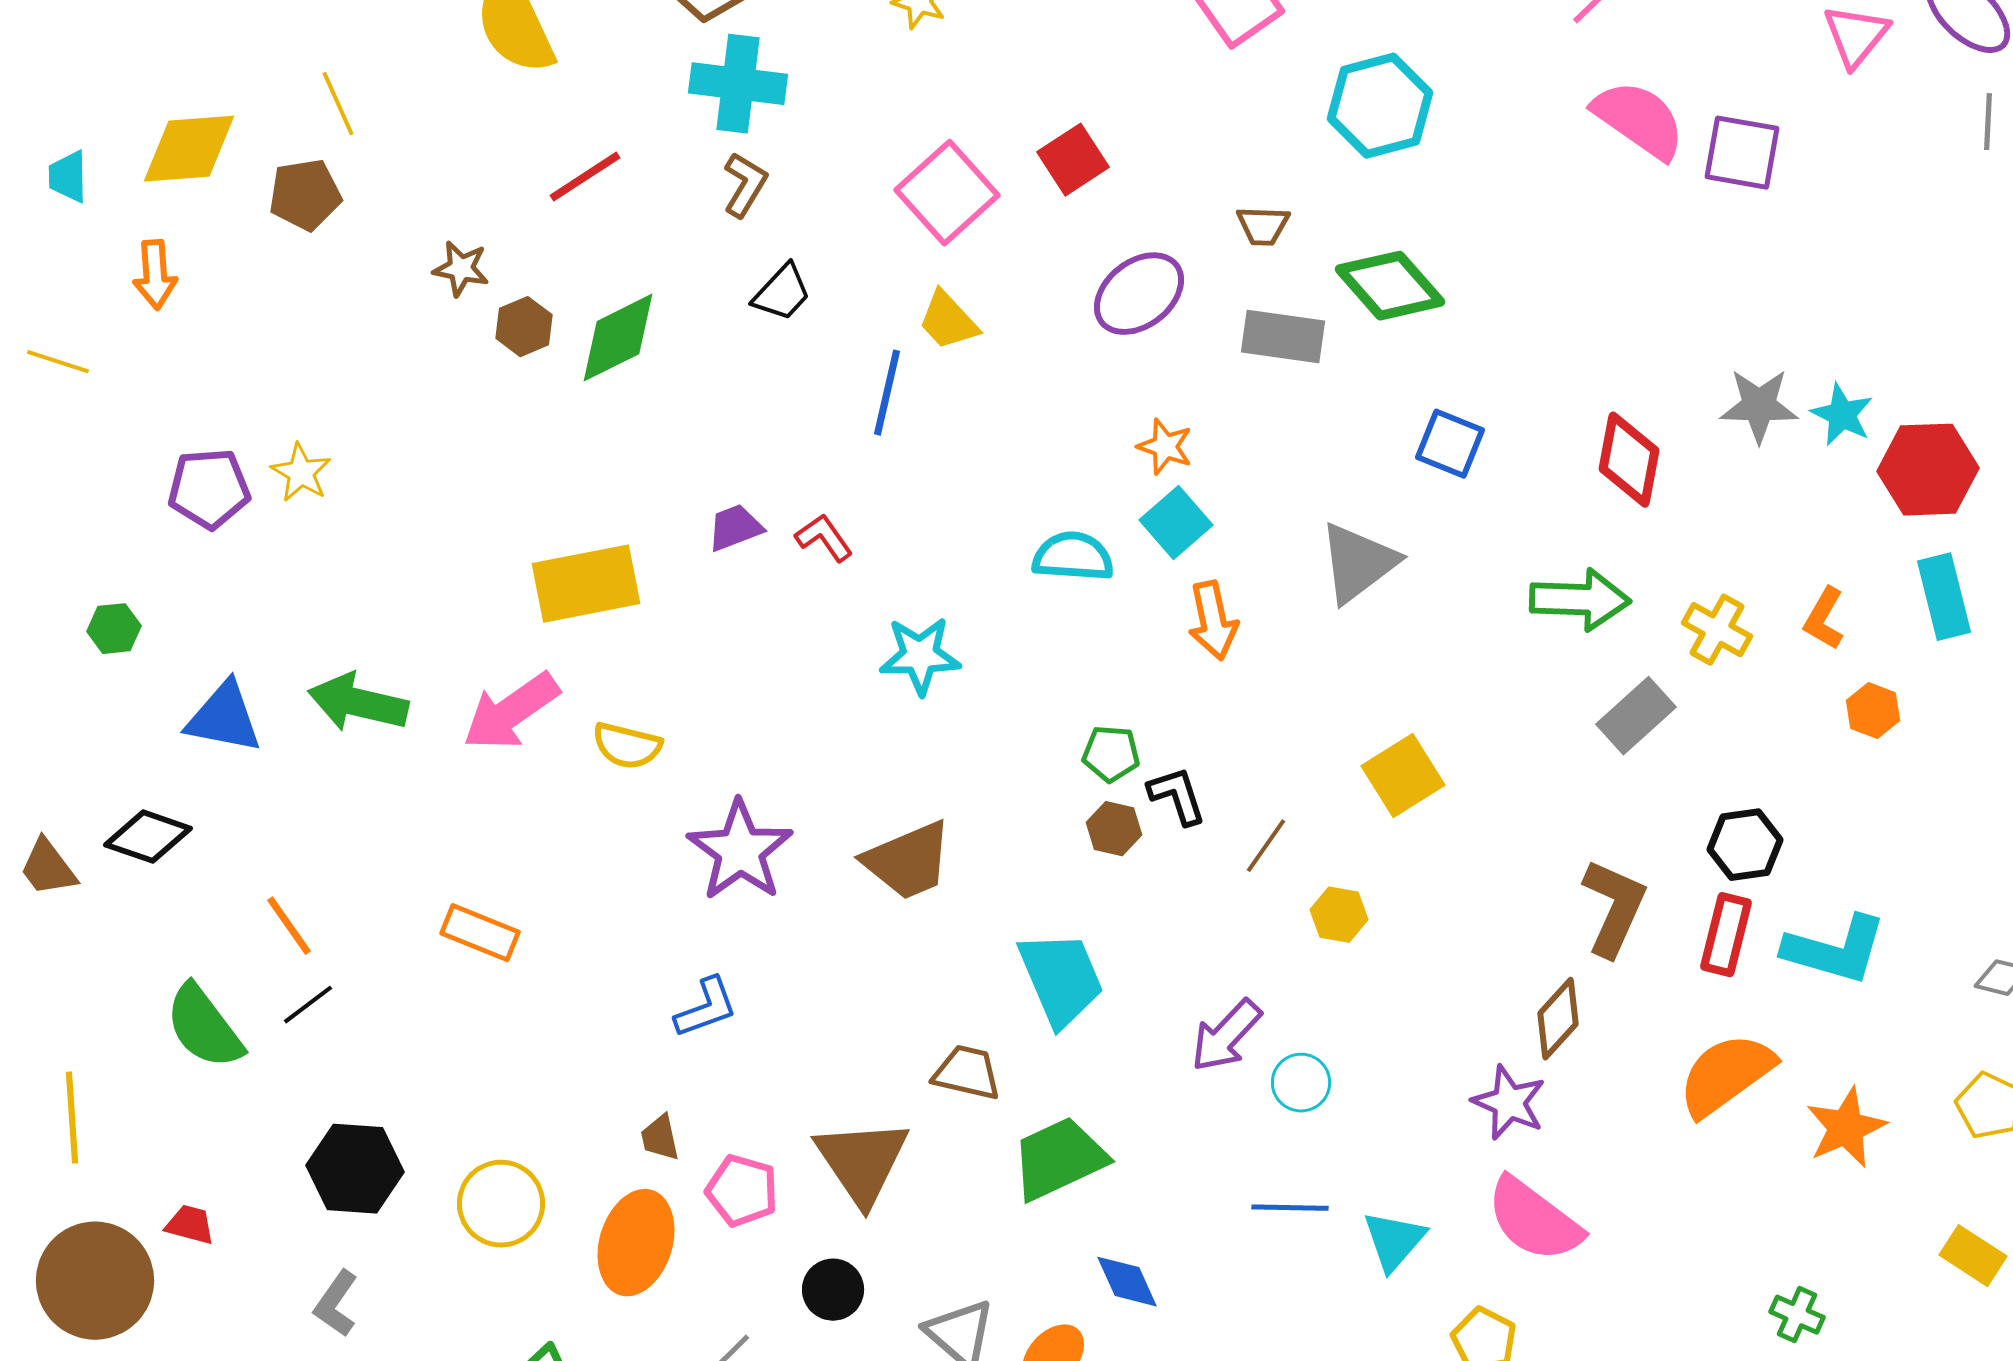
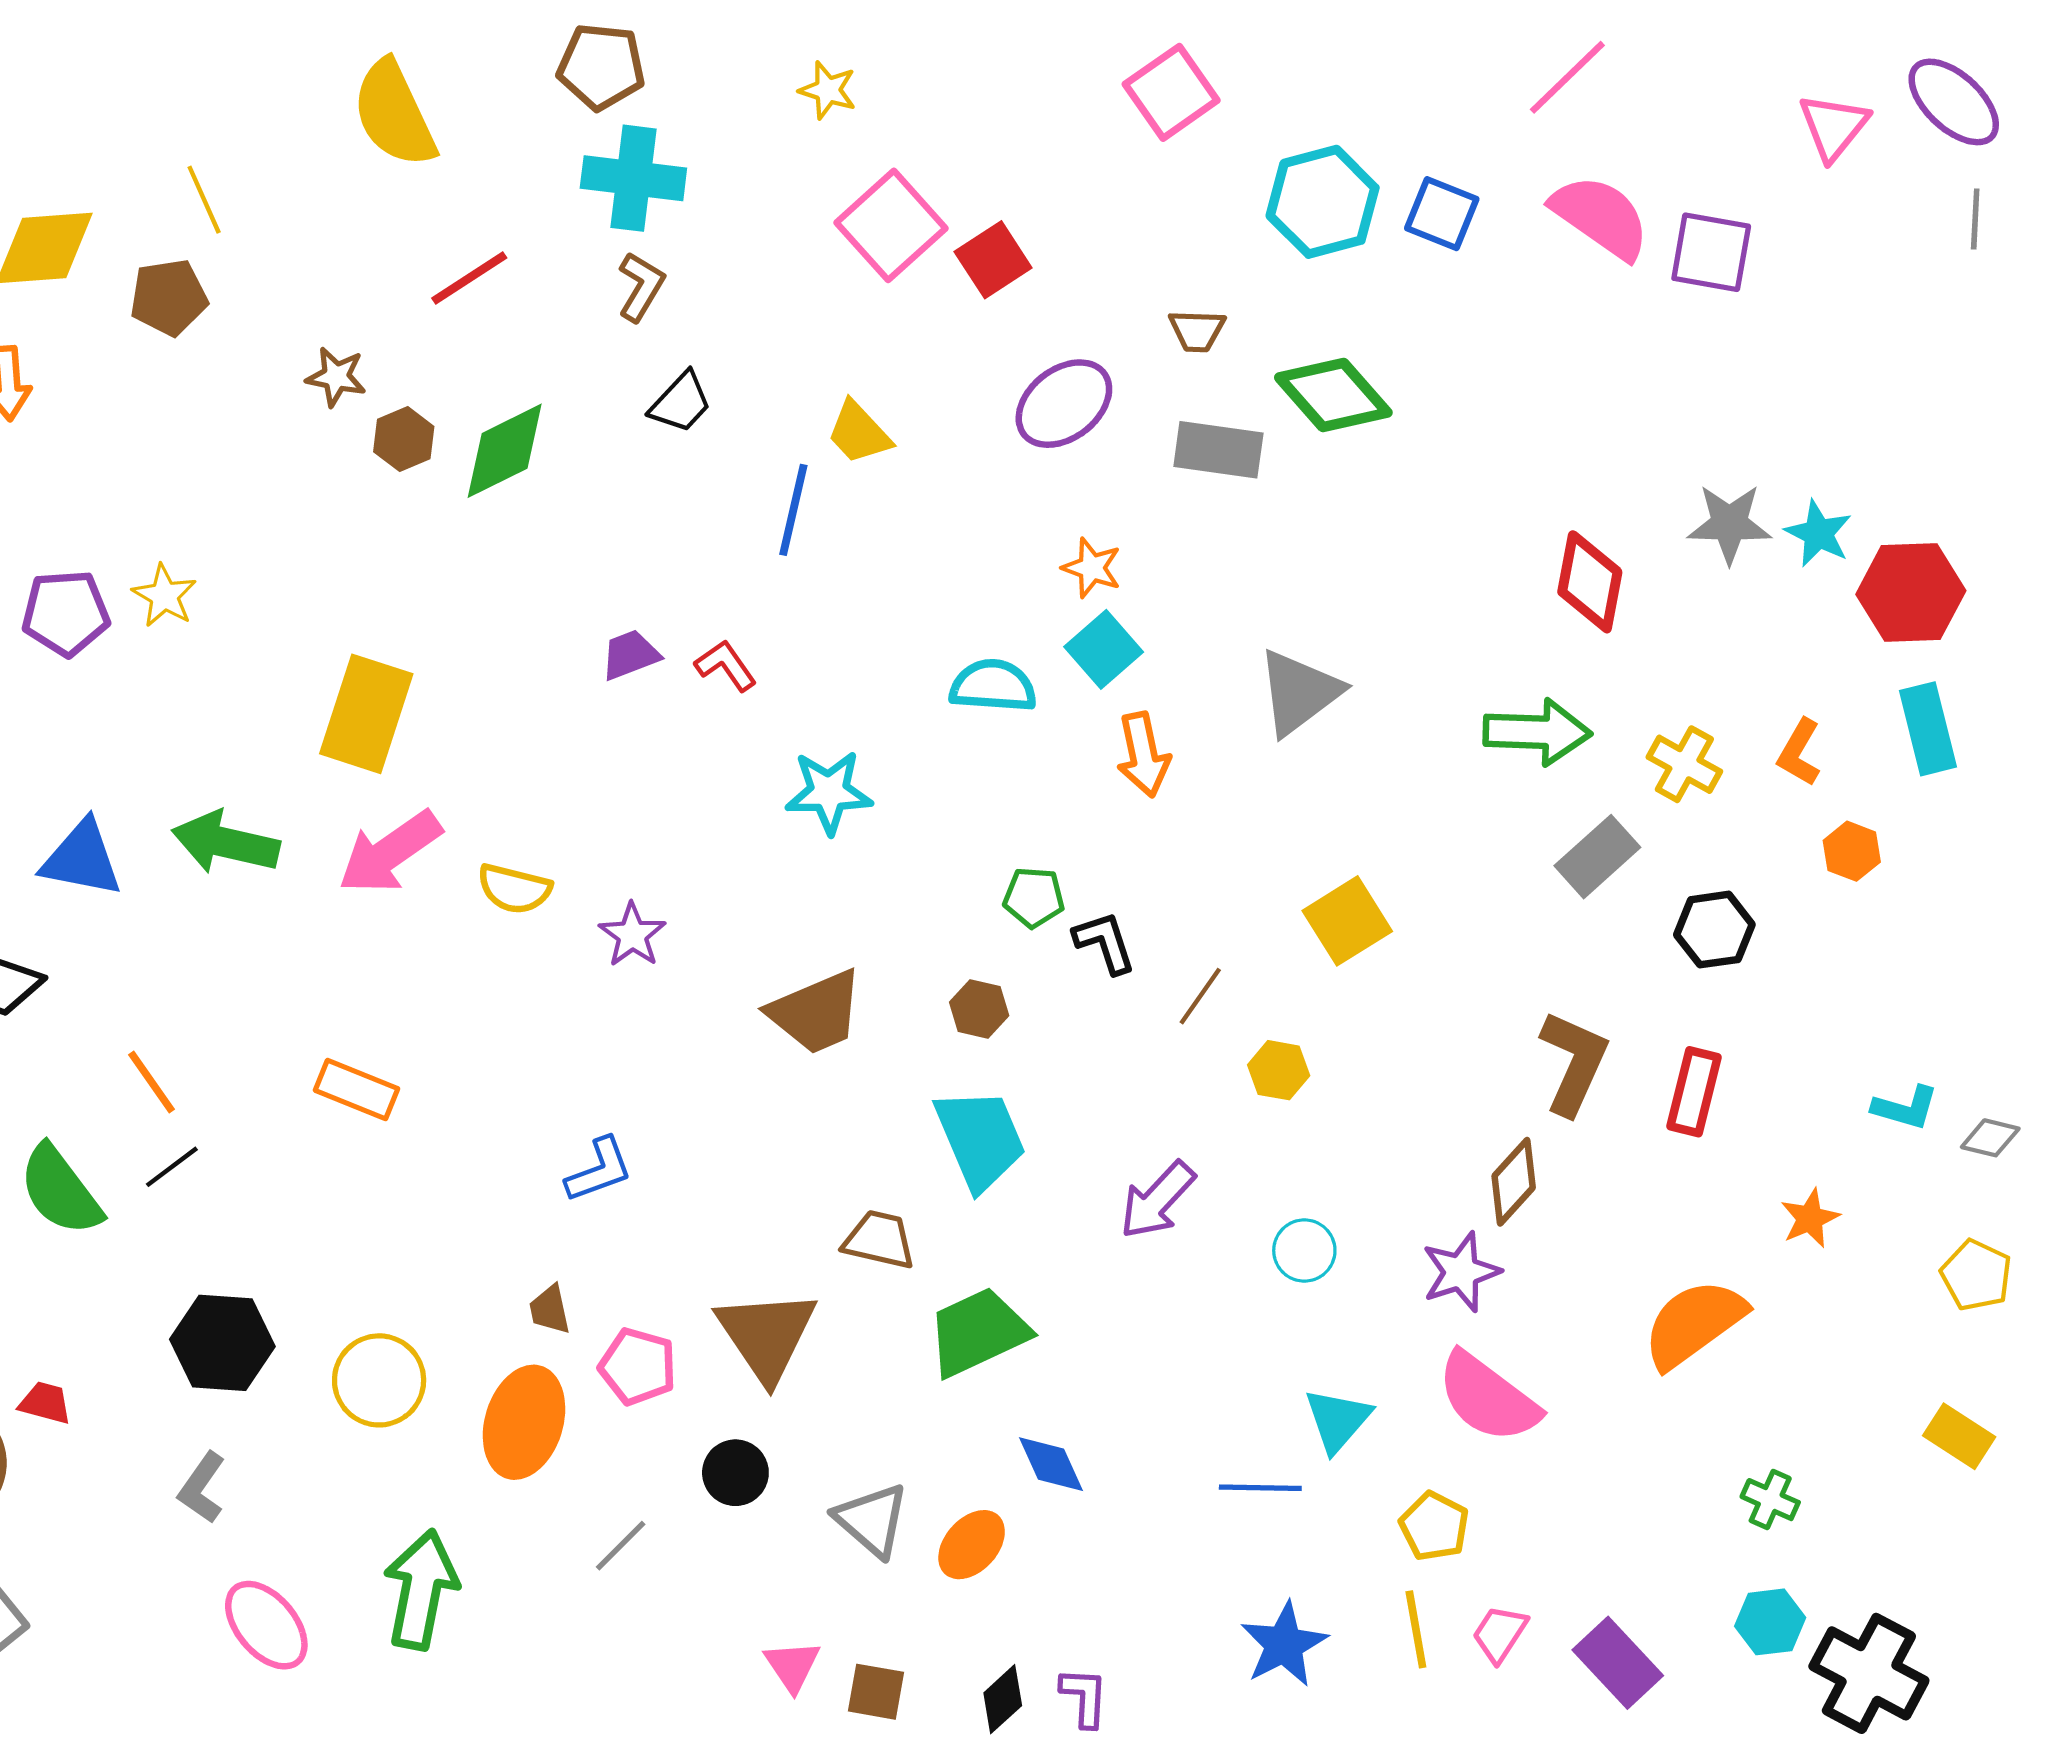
pink square: (947, 193) -> (891, 225), moved
blue square: (1450, 444) -> (1442, 214), moved
yellow rectangle: (586, 584) -> (366, 714), moved, turned -61
brown hexagon: (1114, 829) -> (979, 1009), moved
black hexagon: (1745, 845) -> (1714, 930), moved
purple star: (740, 851) -> (632, 935), moved, size x0.6
cyan L-shape: (1835, 950) -> (1905, 1108), moved, size x0.6
orange semicircle: (1726, 1075) -> (1694, 1323), moved
cyan circle: (1301, 1083) -> (1304, 1251), moved
purple star: (1509, 1103) -> (1461, 1272), turned 30
orange star: (1846, 1128) -> (1810, 1218), moved, size x0.7
blue line: (1290, 1208) -> (1260, 1488), moved

